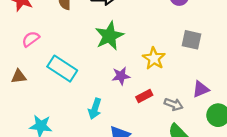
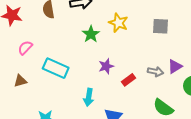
green star: (109, 36) -> (91, 34), size x0.7
yellow star: (154, 58) -> (118, 23), moved
gray arrow: (174, 104) -> (155, 72), moved

